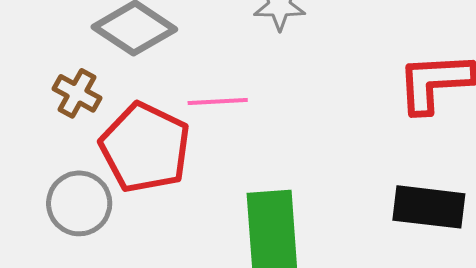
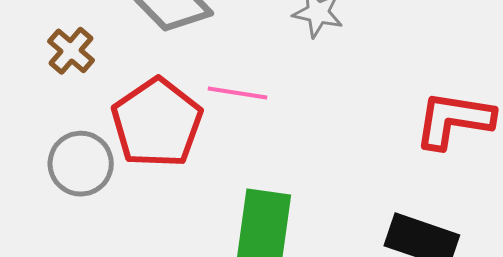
brown cross: (77, 93) -> (71, 51), moved

